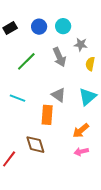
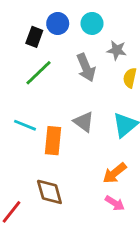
black rectangle: (10, 28) -> (34, 37), moved, turned -40
orange rectangle: (47, 115) -> (53, 141), moved
pink arrow: (81, 152) -> (115, 203), turned -136

